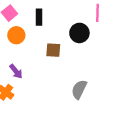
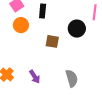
purple arrow: (16, 71) -> (35, 77), moved
gray semicircle: (79, 89) -> (72, 78), turned 132

